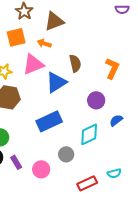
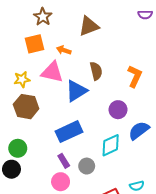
brown triangle: (54, 21) -> (89, 26), moved
pink triangle: (33, 64) -> (52, 72), turned 35
blue semicircle: (116, 120) -> (139, 131), size x1.5
purple rectangle: (16, 162) -> (64, 161), moved

